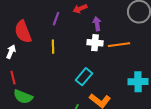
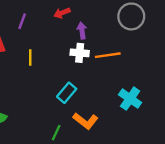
purple line: (56, 19) -> (22, 21), moved
cyan cross: (138, 82) -> (130, 99), turned 36

